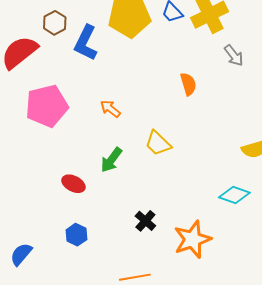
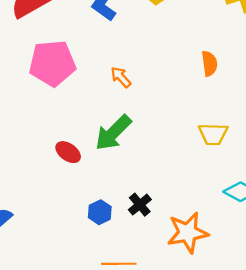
yellow trapezoid: (158, 143) -> (213, 134), moved, turned -52
green arrow: (111, 160) -> (113, 133), size x1.4
blue hexagon: (76, 235) -> (100, 212), moved

